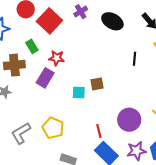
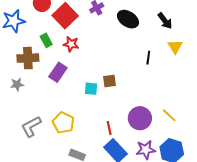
red star: (57, 58) -> (71, 44), moved

